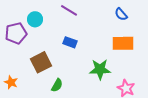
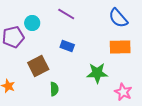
blue semicircle: (121, 14) -> (118, 18), size x1.5
green semicircle: (57, 85) -> (54, 89), turned -32

